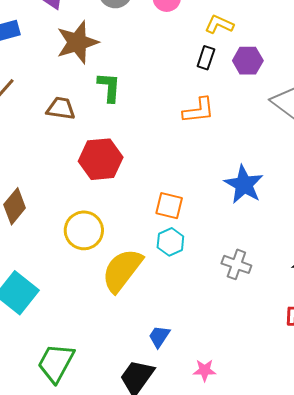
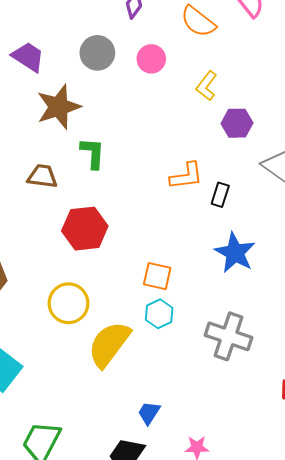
yellow L-shape: (219, 24) -> (207, 86), turned -76
black rectangle: (206, 58) -> (220, 195), moved
gray cross: (236, 264) -> (229, 336), size x1.5

